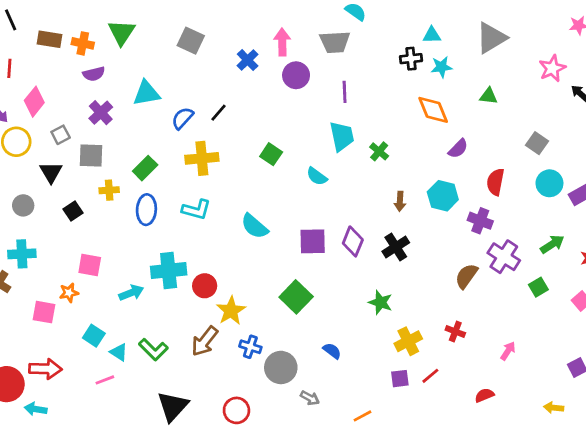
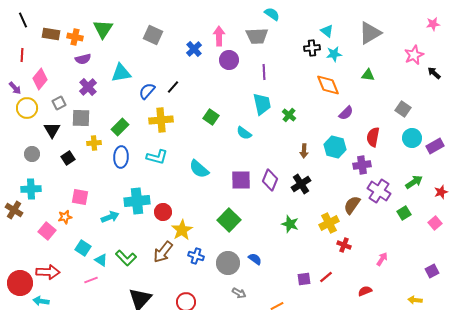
cyan triangle: (432, 35) -> (327, 31), turned 40
purple cross: (480, 221) -> (362, 165), turned -30
pink square: (44, 312) -> (47, 231), turned 30
yellow cross: (408, 341) -> (329, 223), moved
gray circle: (281, 367) -> (228, 263), moved

